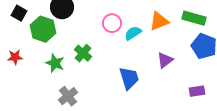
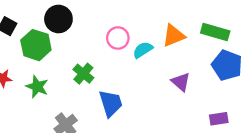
purple triangle: (165, 60) -> (181, 82), turned -42
green star: (55, 63) -> (37, 87), moved
blue trapezoid: (129, 78) -> (111, 103), moved

